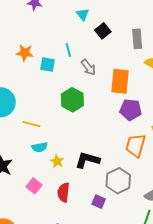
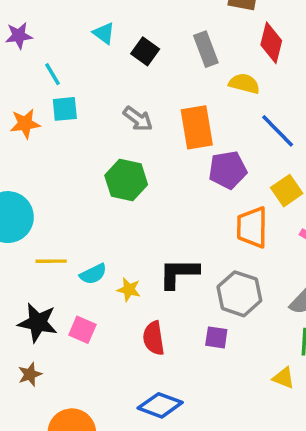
cyan line: (68, 50) -> (53, 74), moved
cyan square: (47, 65) -> (65, 109), moved
yellow line: (31, 124) -> (51, 261), moved
pink square: (34, 186) -> (82, 330), moved

